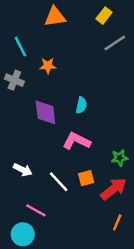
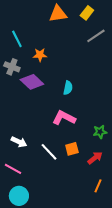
orange triangle: (55, 17) -> (58, 14), moved
purple diamond: (45, 112) -> (32, 82), moved, turned -40
red arrow: (114, 189) -> (95, 158), size x0.7
pink line: (36, 210) -> (13, 169), moved

